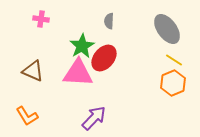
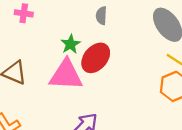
green star: (82, 46) -> (71, 44), size x0.7

